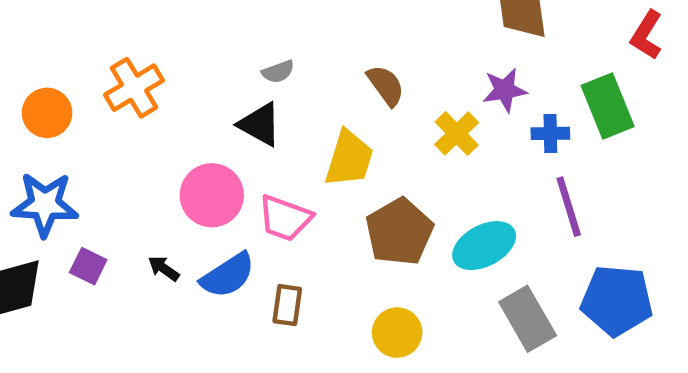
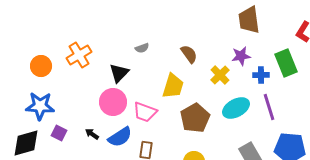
black triangle: (260, 124) -> (119, 73), moved, turned 45
cyan ellipse: (484, 246) -> (236, 108), moved

